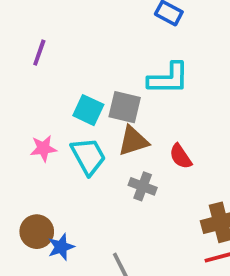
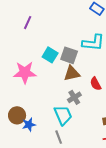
pink star: (43, 148) -> (25, 72), size x1.6
cyan trapezoid: (88, 156) -> (63, 115), moved
gray cross: (143, 186) -> (74, 97), turned 32

